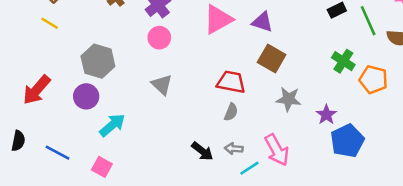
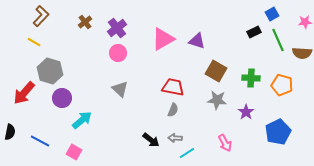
brown square: (272, 59) -> (216, 71), moved
gray hexagon: (98, 61) -> (50, 71), moved
green cross: (343, 61) -> (251, 78), moved, turned -30
blue pentagon: (347, 141) -> (278, 132), moved
pink arrow: (277, 150) -> (225, 143), moved, size x0.7

